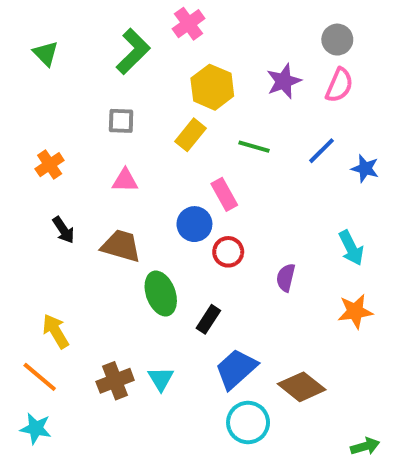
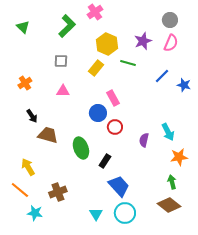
green line: (254, 147) -> (128, 63), moved
brown trapezoid: (121, 246) -> (48, 135), moved
cyan arrow: (351, 248) -> (168, 132), moved
blue trapezoid: (236, 369) -> (119, 186), turned 90
cyan triangle: (161, 379) -> (96, 214), moved
brown diamond: (302, 387) -> (169, 205), moved
cyan star: (36, 428) -> (35, 213), moved
green arrow: (365, 446) -> (172, 182), moved, turned -88

